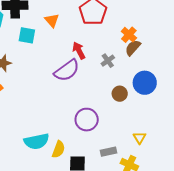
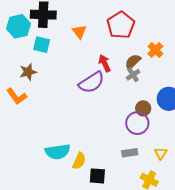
cyan square: (27, 35) -> (42, 45), moved
brown semicircle: (133, 48) -> (133, 62), moved
purple circle: (87, 120) -> (137, 123), moved
gray rectangle: (108, 152) -> (130, 153), moved

